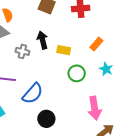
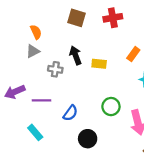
green circle: (77, 73) -> (111, 107), moved
blue semicircle: (33, 93) -> (70, 113), size x0.7

